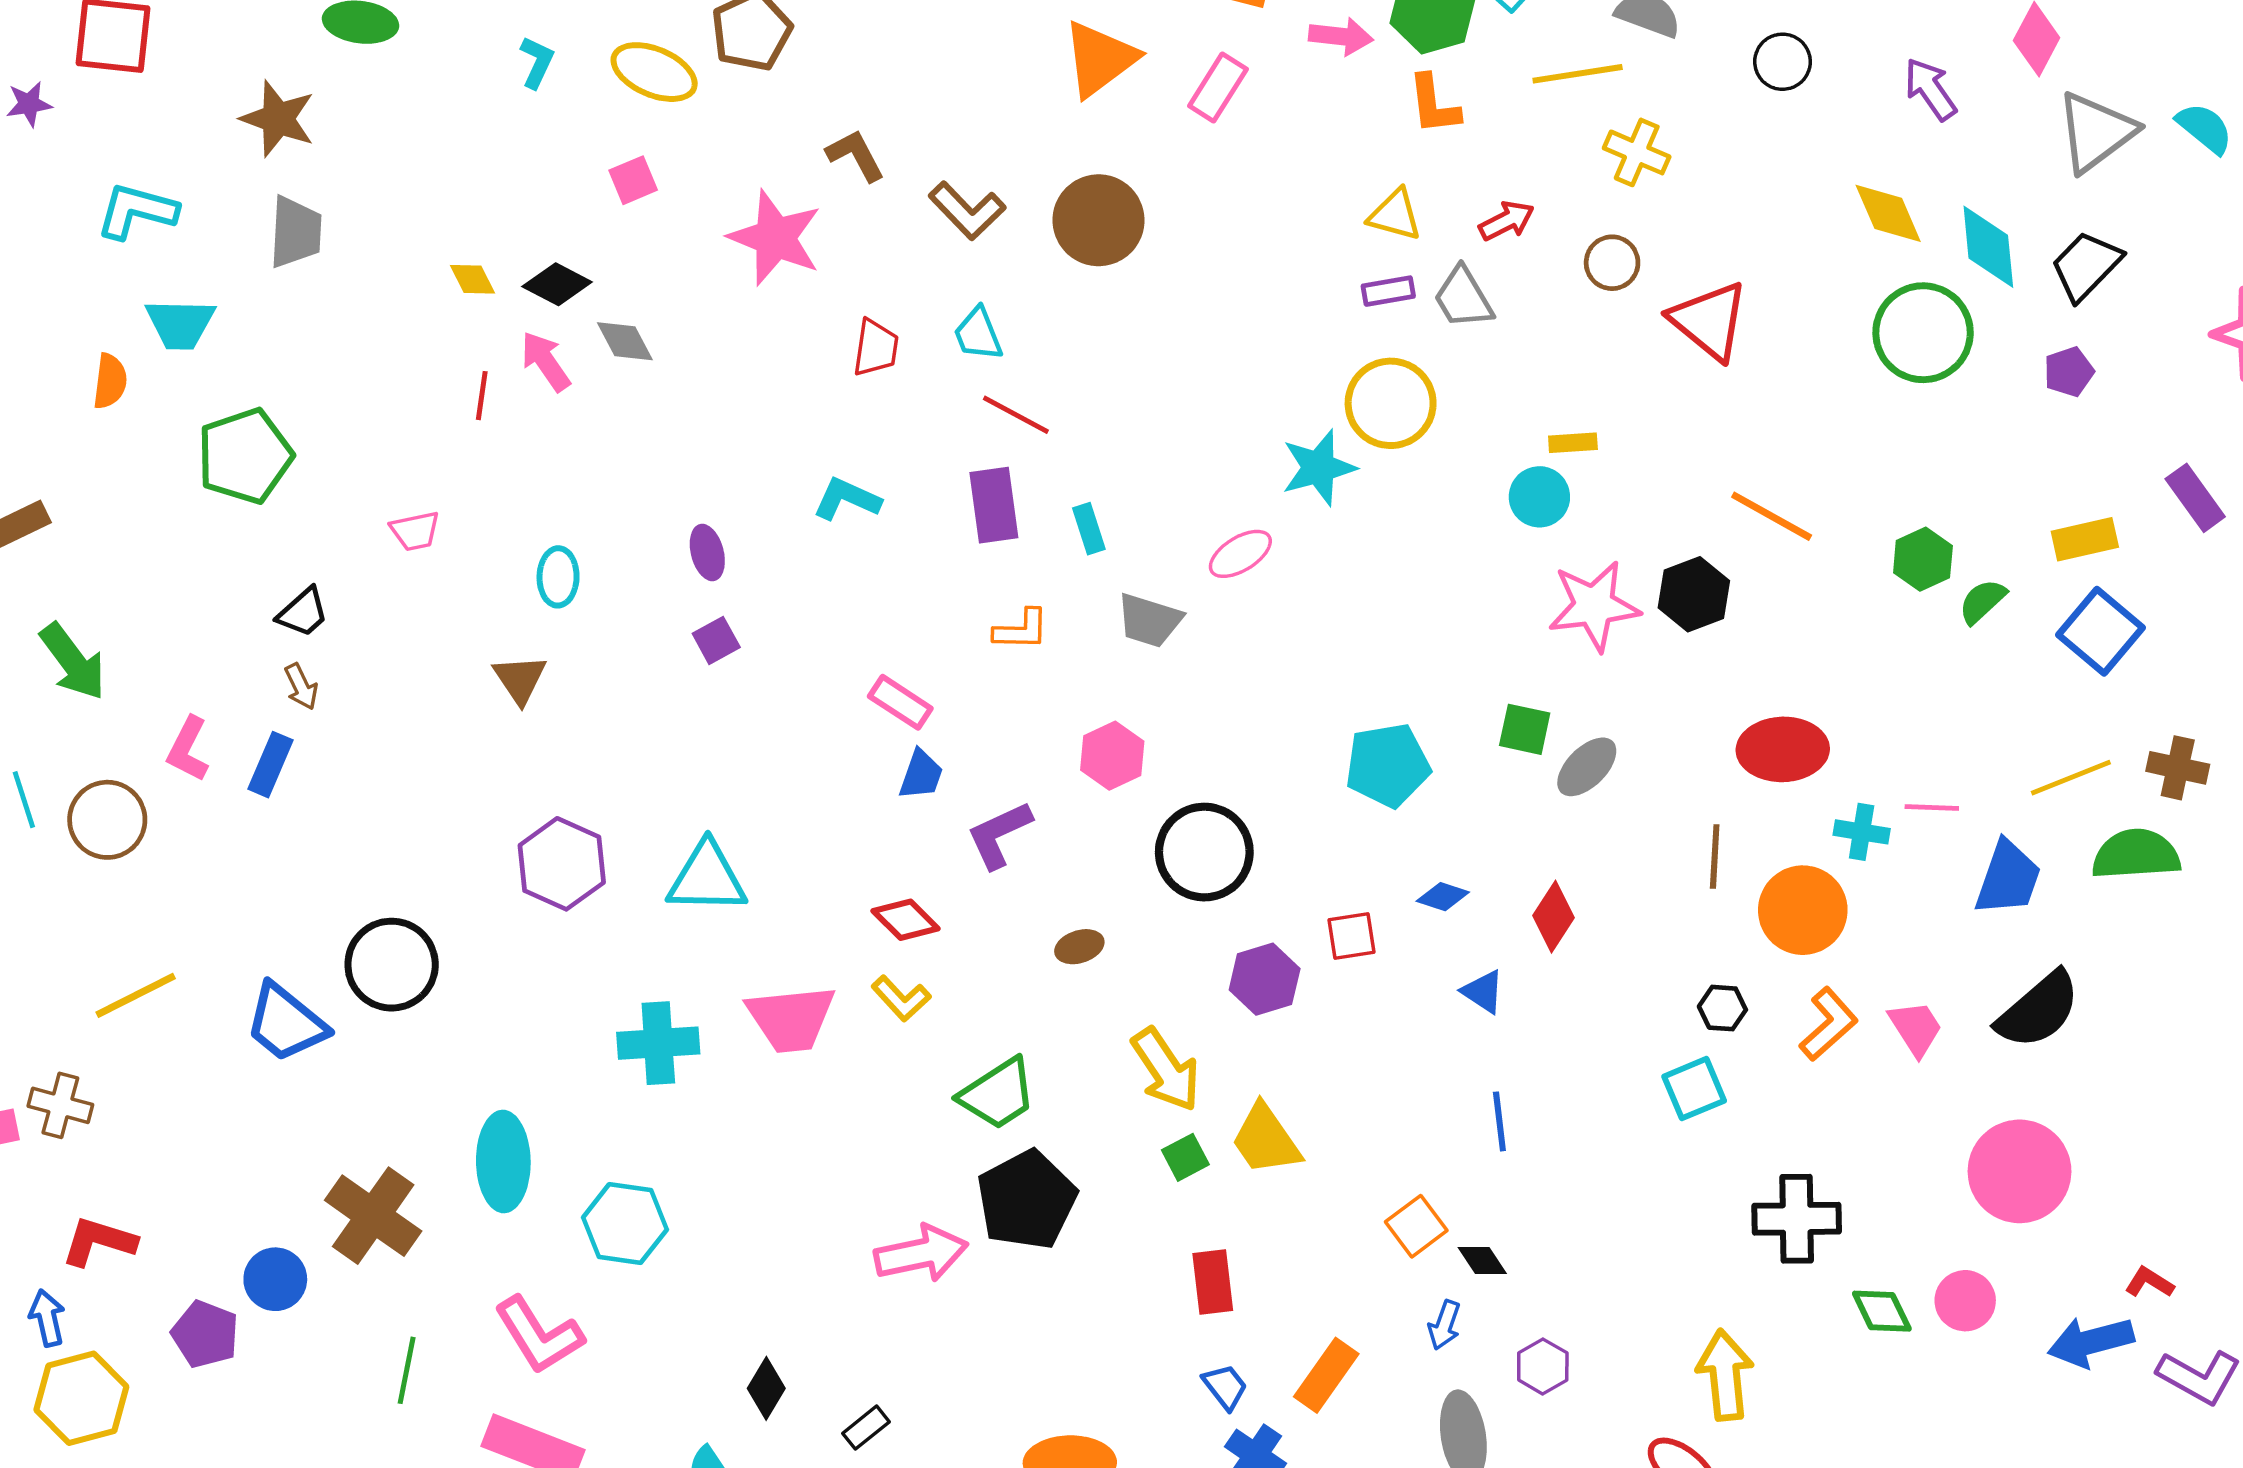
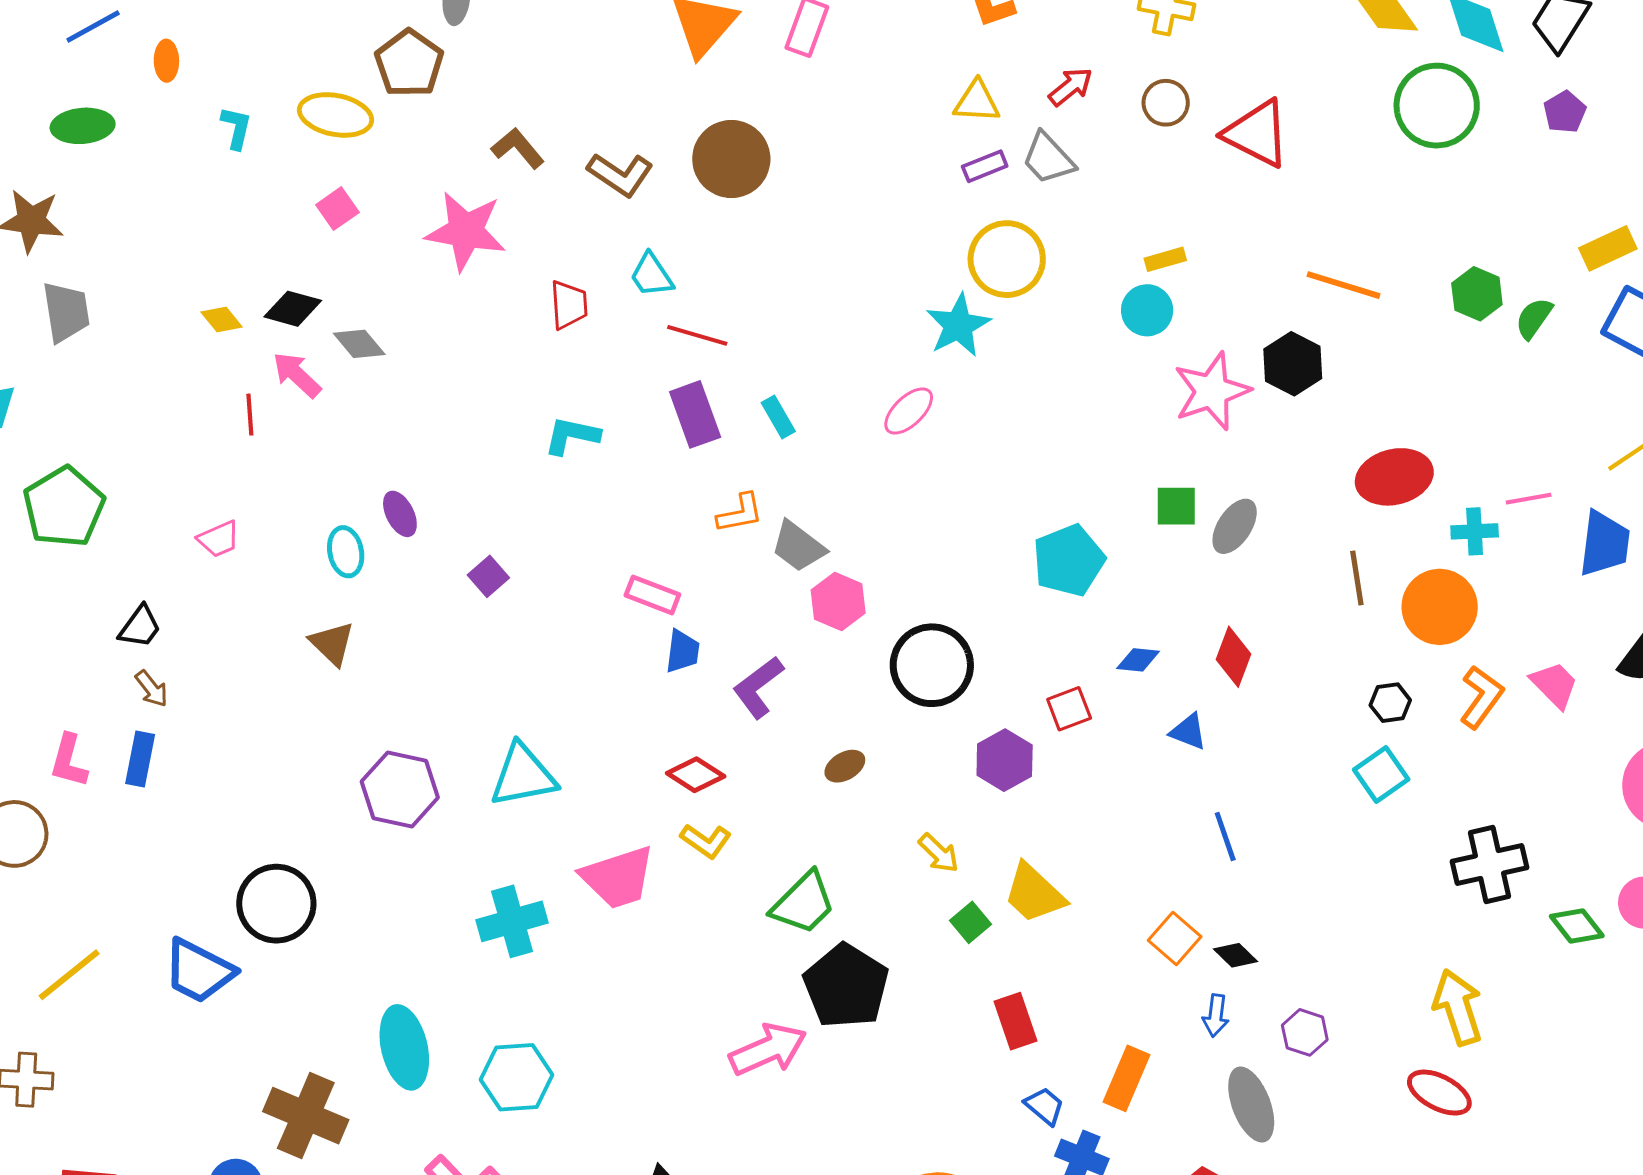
purple ellipse: (707, 552) -> (400, 514), moved
gray trapezoid: (1149, 620) -> (798, 546), moved, turned 32
yellow arrow: (1166, 1070) -> (939, 853), size x0.6

